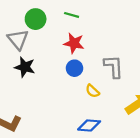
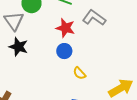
gray L-shape: (114, 66) -> (94, 18), moved, turned -55

